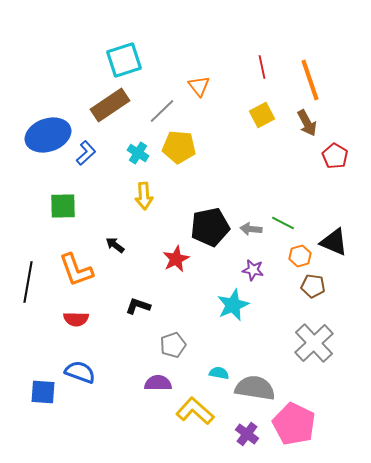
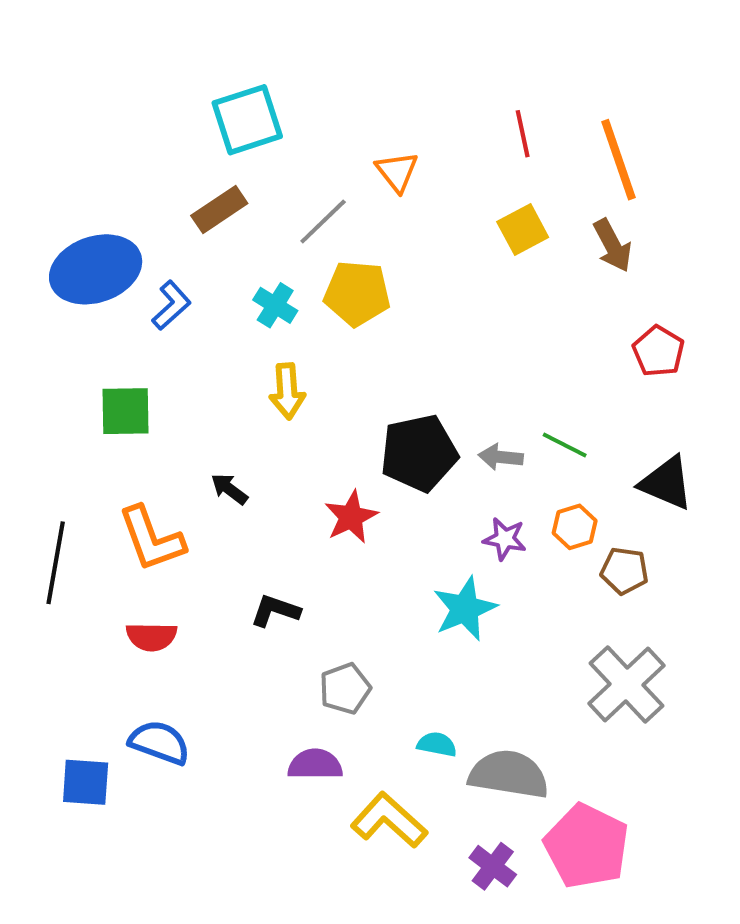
brown rectangle: (110, 105) -> (219, 210), size x0.7
red pentagon: (335, 156) -> (658, 351), moved
orange hexagon: (300, 256) -> (575, 527), moved

